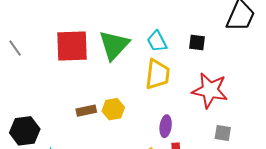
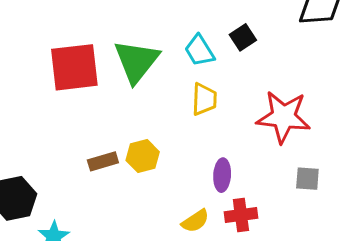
black square: (197, 43) -> (243, 37), moved, turned -36
yellow trapezoid: (158, 74) -> (204, 99), size x0.7

